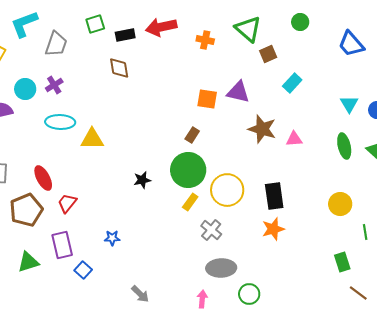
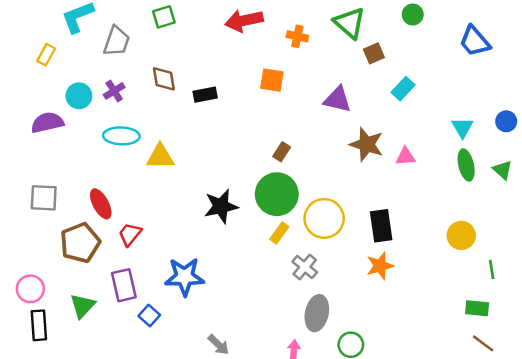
black rectangle: (125, 35) -> (205, 95), moved
brown diamond: (119, 68) -> (164, 79), moved
orange square: (207, 99) -> (272, 80), moved
cyan triangle: (349, 104) -> (462, 127), moved
black star: (142, 180) -> (221, 206), size x1.6
blue star: (112, 238) -> (185, 277), size x2.0
green triangle: (28, 262) -> (83, 306), turned -30
green rectangle: (342, 262) -> (477, 308), moved, turned -66
gray ellipse: (221, 268) -> (317, 313), turned -76

